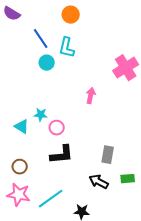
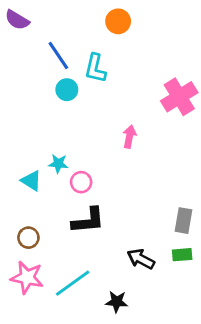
orange circle: (71, 15) -> (118, 21), moved
gray rectangle: (108, 155) -> (184, 221), moved

